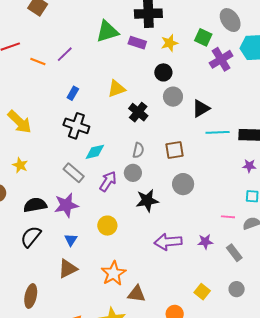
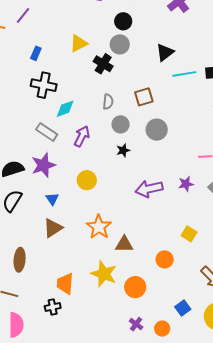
gray circle: (173, 97) -> (120, 44), moved
gray circle: (133, 173) -> (121, 124), moved
black star: (147, 200) -> (123, 150), size x0.6

